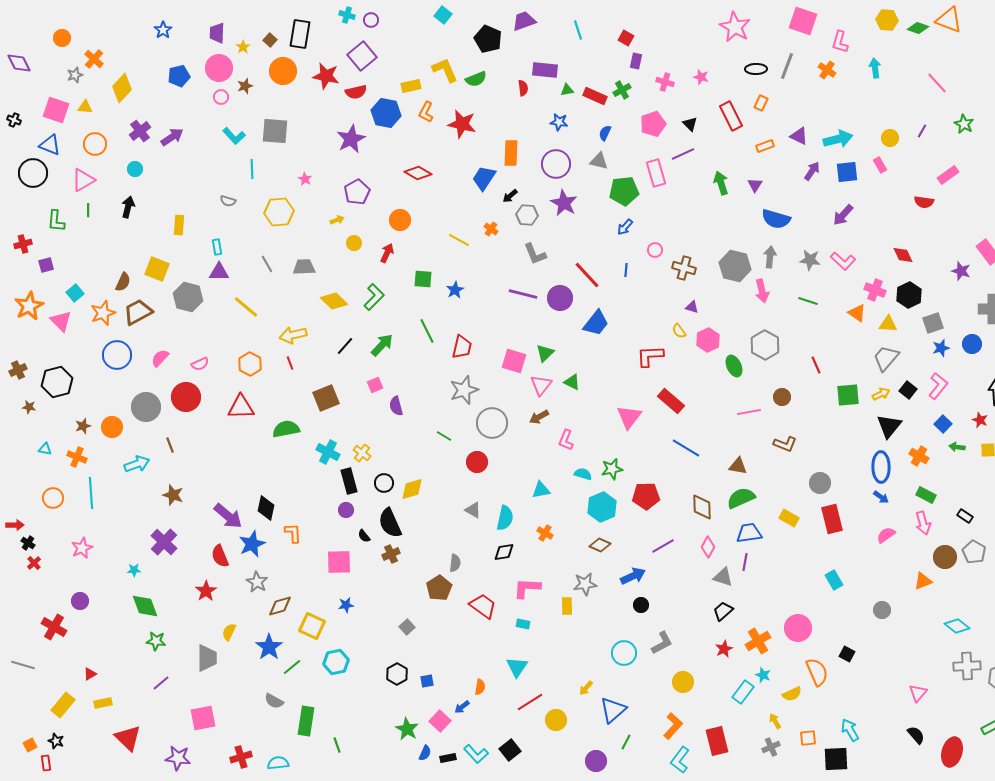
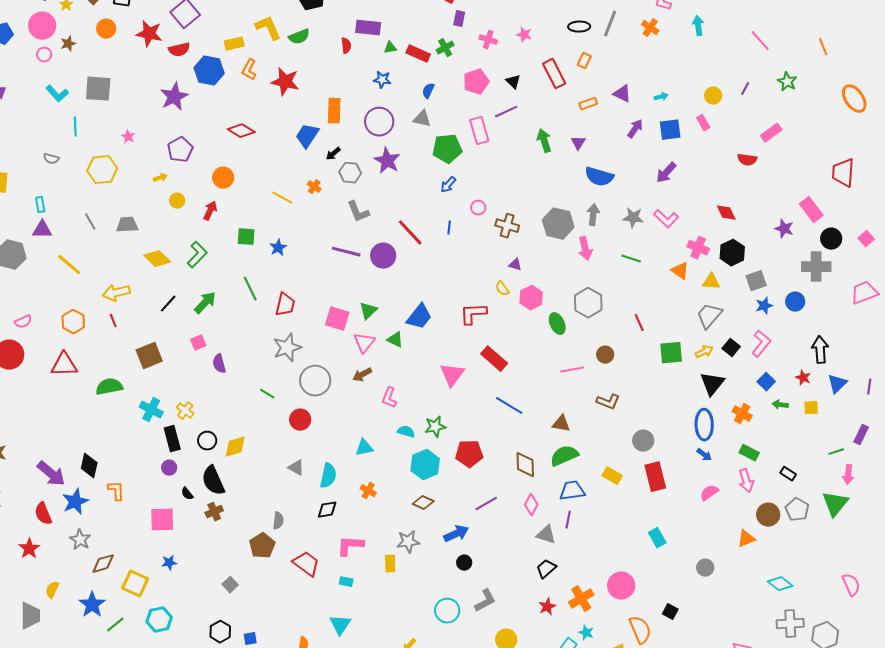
orange circle: (283, 71) -> (106, 29), size x0.7
cyan arrow: (838, 139) -> (661, 97), size x0.5
blue trapezoid: (596, 323) -> (419, 317), moved

